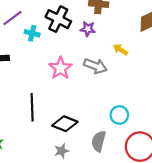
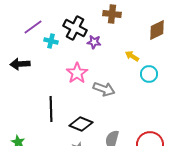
purple star: (88, 29) -> (94, 42), moved
gray arrow: (95, 66) -> (104, 89), moved
cyan circle: (119, 115) -> (149, 74), moved

